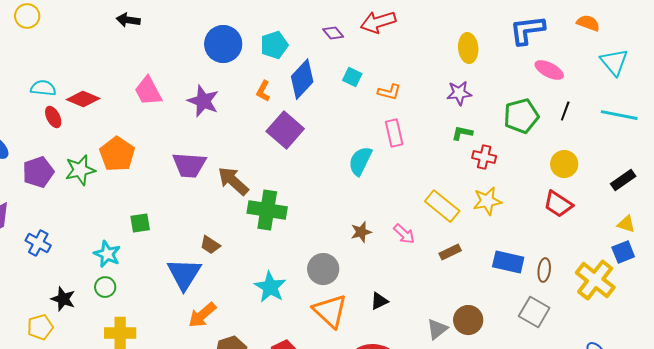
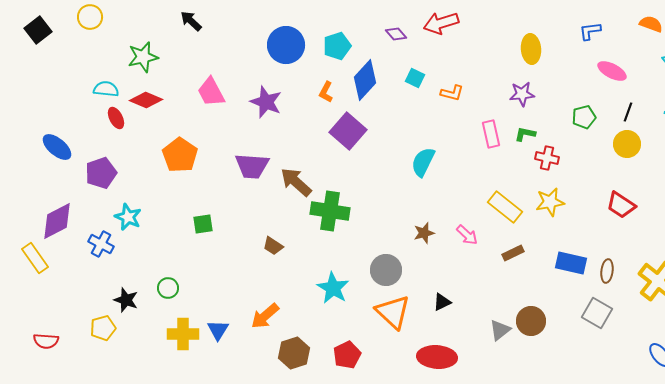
black arrow: (128, 20) -> (191, 21), turned 35
blue L-shape: (527, 30) -> (590, 31), size x0.6
green pentagon: (521, 116) -> (584, 117), size x0.7
pink rectangle: (394, 133) -> (491, 134), moved
yellow circle: (564, 164) -> (627, 144), moved
green star: (80, 170) -> (143, 57), moved
cyan star: (107, 254) -> (128, 217), moved
blue triangle: (184, 274) -> (218, 330), moved, size x0.6

